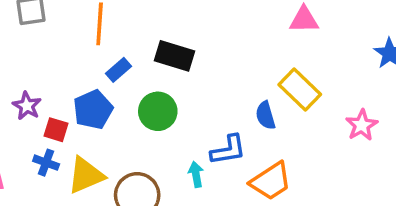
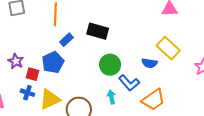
green circle: (158, 111) -> (110, 65), moved
blue semicircle: (266, 115) -> (149, 63), turned -63
blue L-shape: (228, 150) -> (129, 83), turned 60

